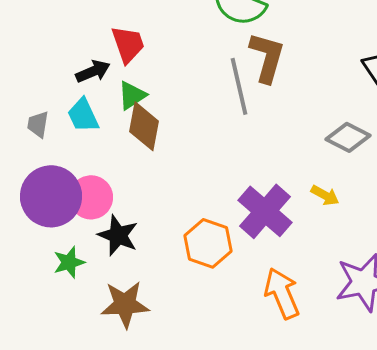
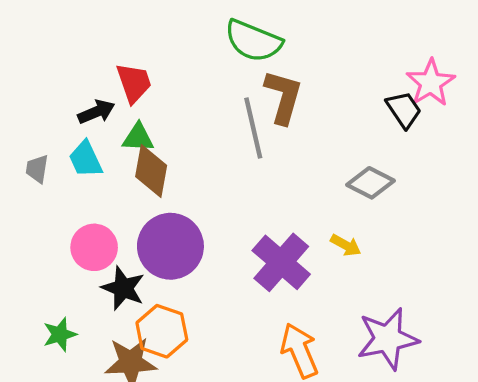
green triangle: (132, 95) -> (138, 138), turned 36
purple circle: (51, 196) -> (170, 246), moved
orange hexagon: (208, 243) -> (162, 331), moved
green star: (69, 262) -> (60, 334), moved

